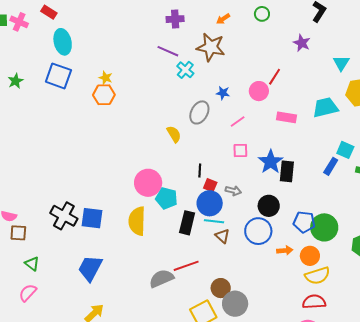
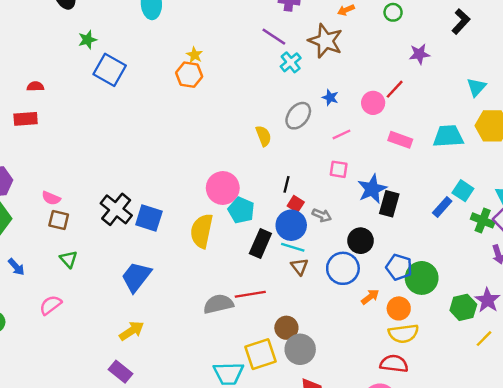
purple star: (302, 43) -> (419, 54), moved, turned 30
blue square: (58, 76) -> (110, 70), moved
orange arrow: (285, 250) -> (370, 297), turned -42
pink semicircle: (28, 293) -> (51, 305), moved

